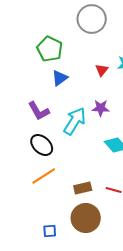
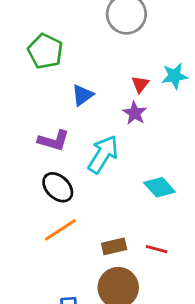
green pentagon: (50, 49) -> (45, 51), moved
purple star: (101, 108) -> (135, 113), moved, turned 30
purple L-shape: (39, 111) -> (54, 141), turned -45

